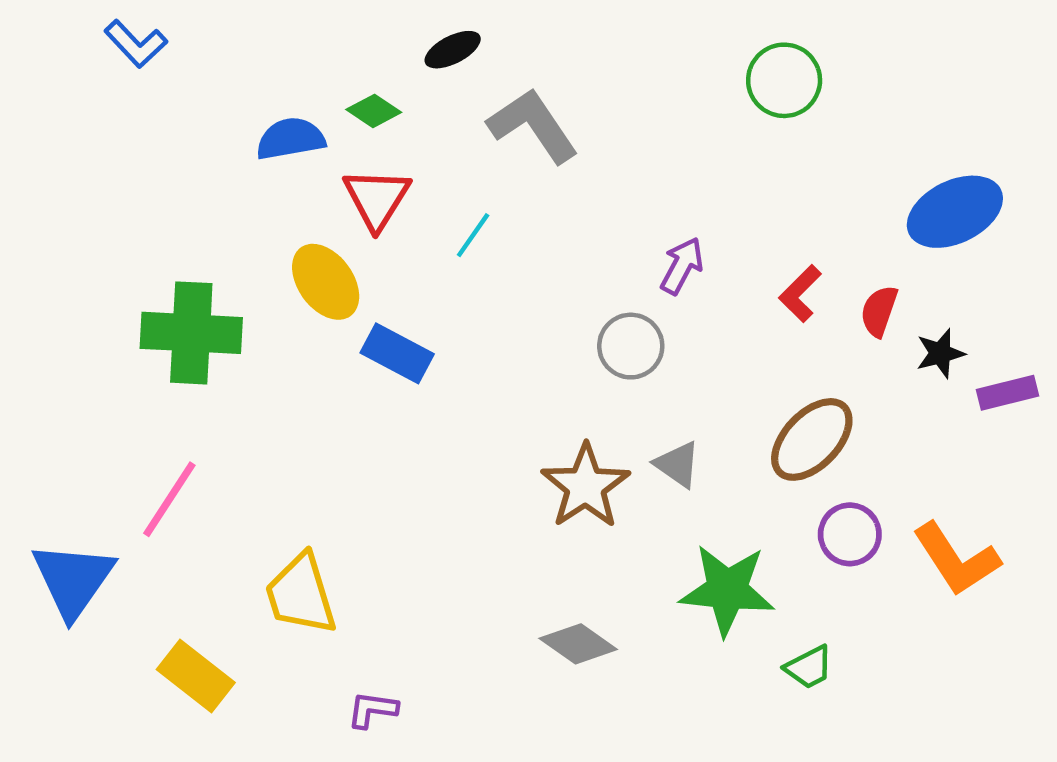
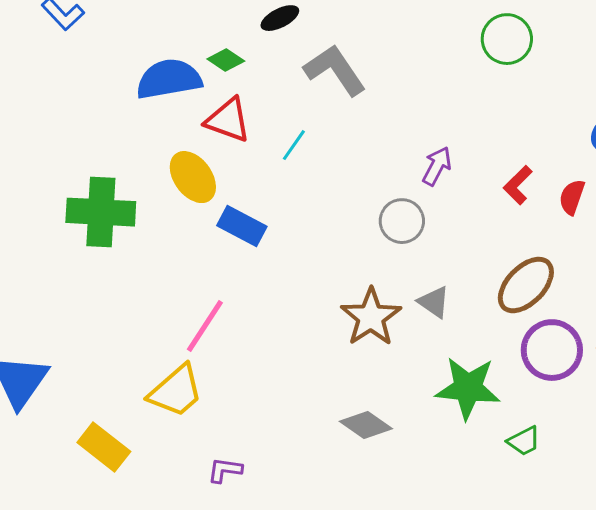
blue semicircle: (291, 139) -> (169, 79), size x1.4
red triangle: (377, 199) -> (228, 120), turned -42
pink line: (169, 499) -> (205, 326), moved
purple circle: (850, 534) -> (552, 350), size x1.4
yellow trapezoid: (301, 594) -> (176, 391), turned -114

